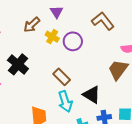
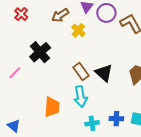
purple circle: (73, 41) -> (106, 13), moved
black triangle: (92, 95) -> (104, 73), moved

